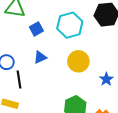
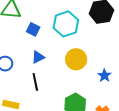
blue square: (36, 29) -> (33, 29), turned -32
black line: (19, 80) -> (35, 82), moved

